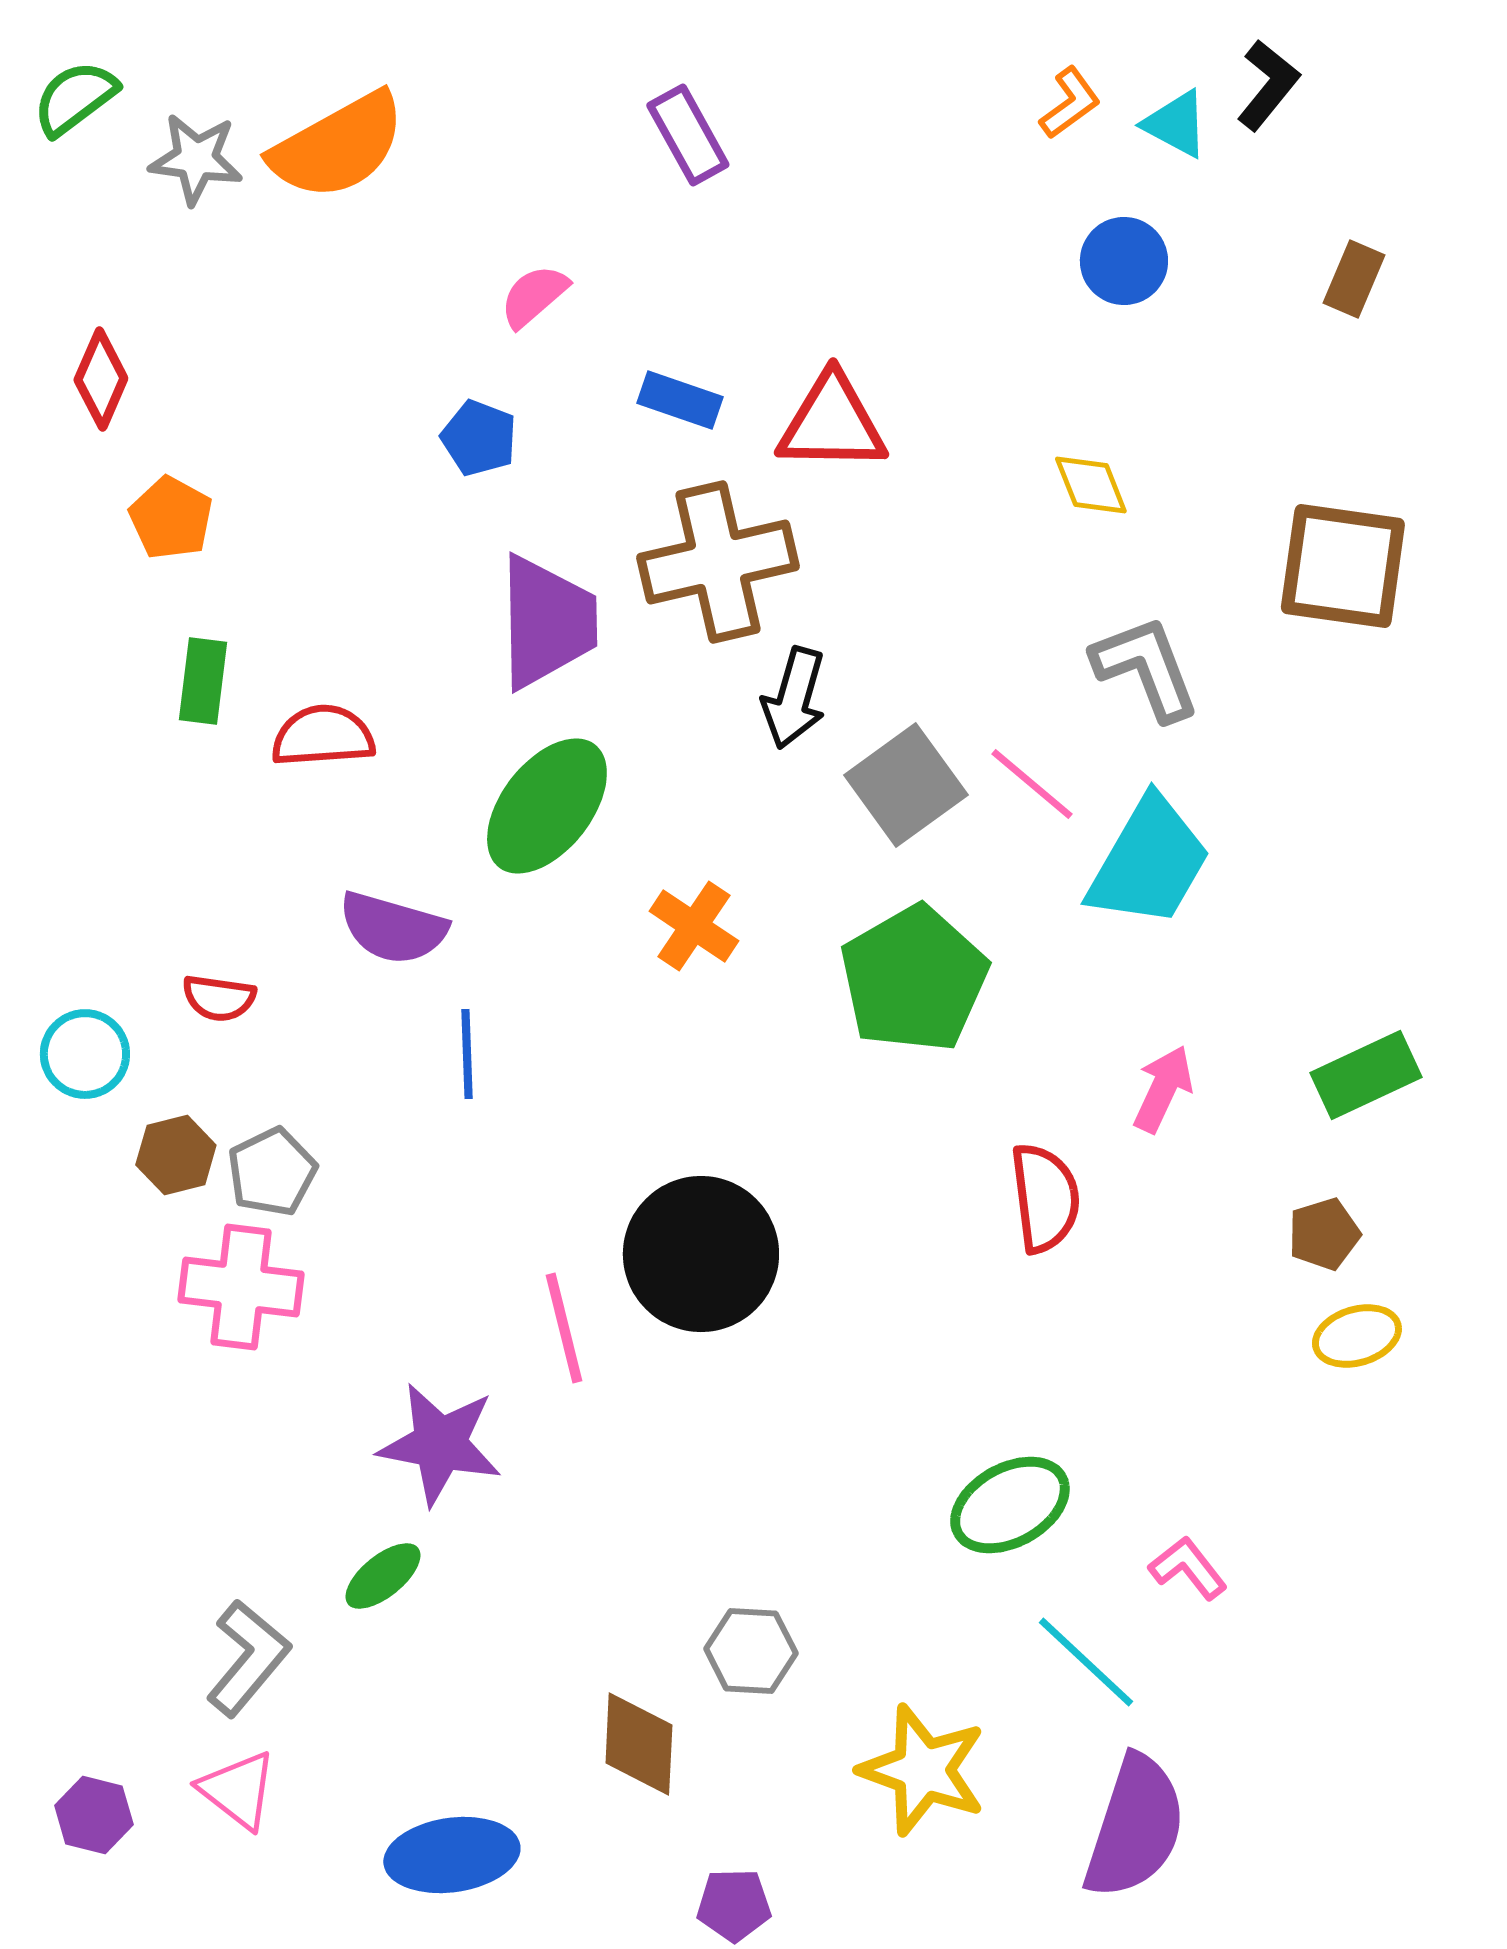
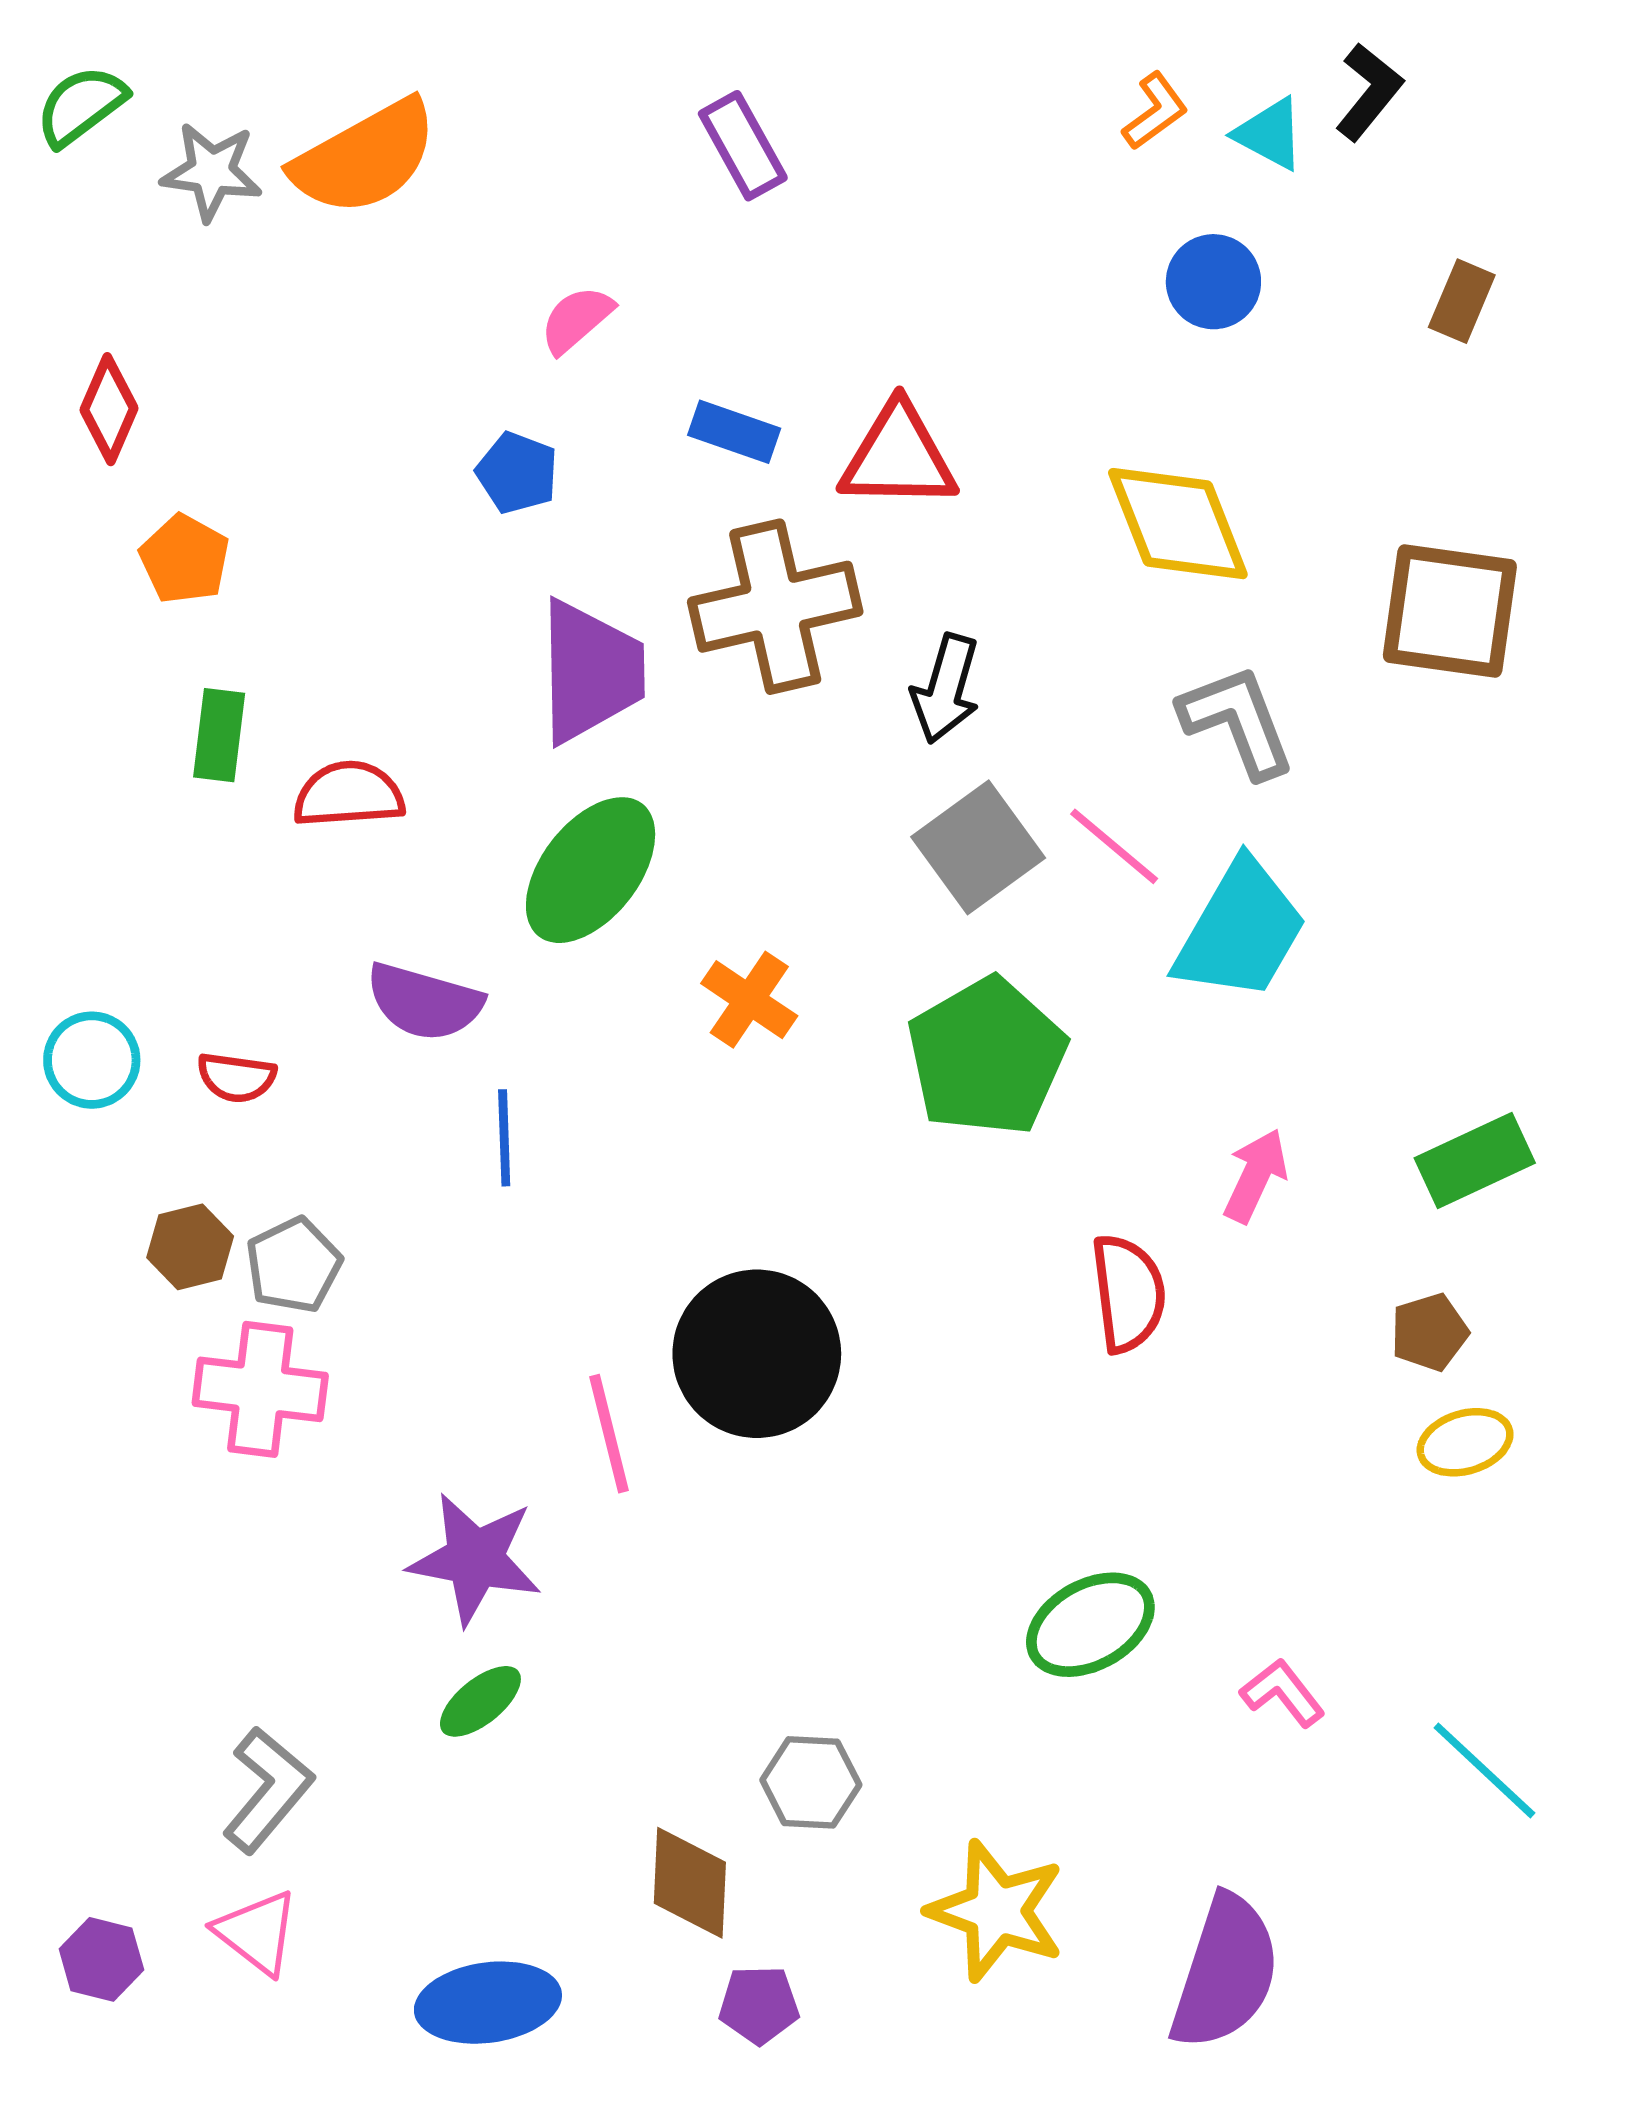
yellow diamond: (1091, 485) -> (1178, 524), size x1.8
black arrow: (794, 698) -> (946, 689), moved
cyan circle: (85, 1054) -> (92, 1060), moved
green ellipse: (383, 1576) -> (480, 1701), moved
cyan line: (1086, 1662) -> (1484, 1770), moved
purple pentagon: (734, 1905) -> (759, 2005), moved

